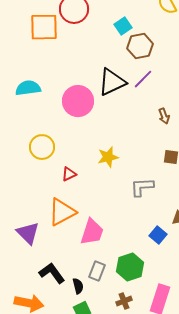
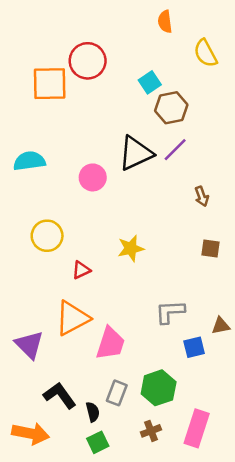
pink circle: (78, 101) -> (93, 177), size x0.7
gray L-shape: (142, 187) -> (170, 312), moved
blue square: (158, 235) -> (194, 347), turned 36

